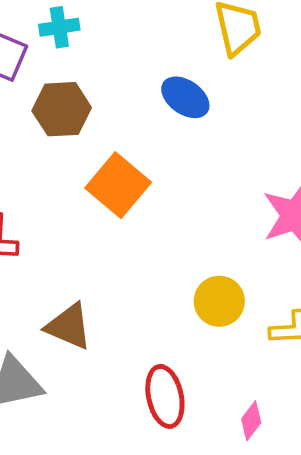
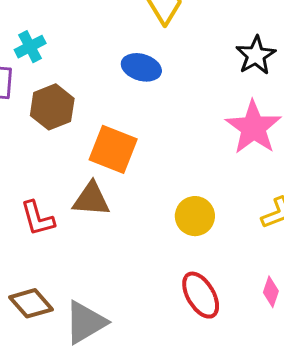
yellow circle: (219, 301) -> (195, 216), moved
brown triangle: (69, 326) -> (91, 199), moved

